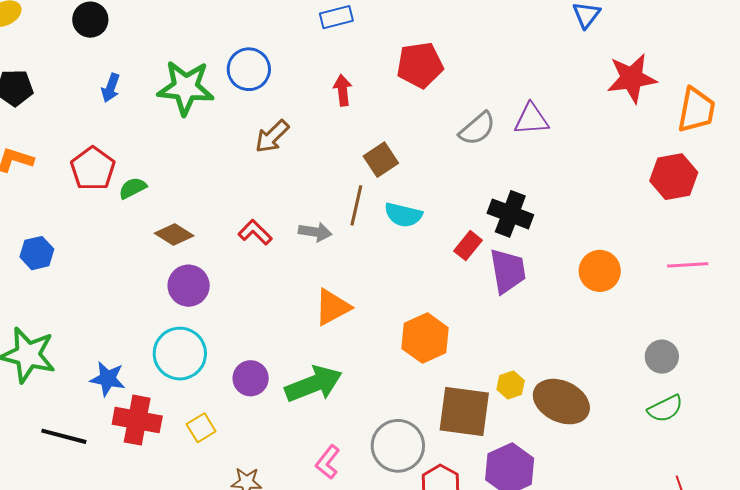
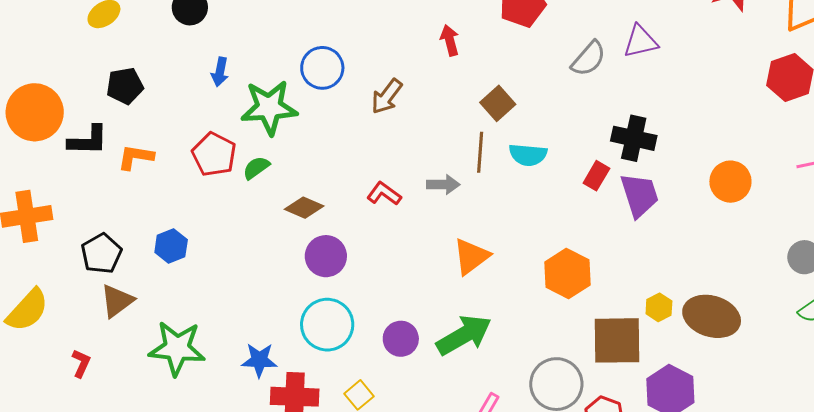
blue circle: (249, 69) -> (322, 68), moved
green star: (186, 88) -> (269, 107), moved

